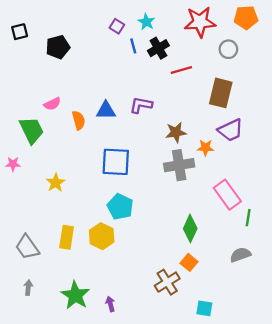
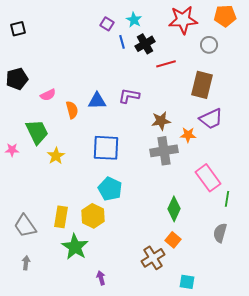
black pentagon: (58, 47) -> (17, 79), moved
green trapezoid: (32, 130) -> (37, 132), moved
yellow star: (56, 183) -> (56, 156), moved
gray semicircle: (240, 255) -> (220, 233), turned -54
green star: (75, 295) -> (75, 247), moved

